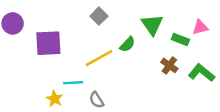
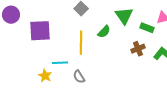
yellow line: (99, 58) -> (81, 43), turned -60
brown cross: (169, 65) -> (138, 49), turned 32

